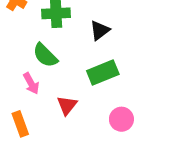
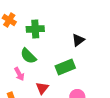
black triangle: (100, 30) -> (78, 40), moved

